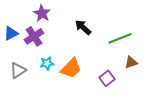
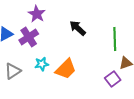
green line: (120, 38) -> (115, 39), turned -70
purple square: (107, 78) -> (113, 79), moved

